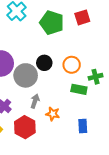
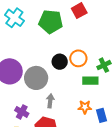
black circle: (44, 63) -> (60, 62), moved
orange star: (53, 114) -> (85, 107), moved

